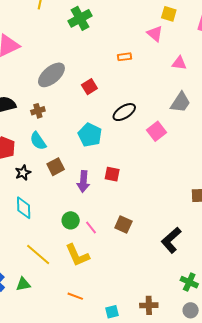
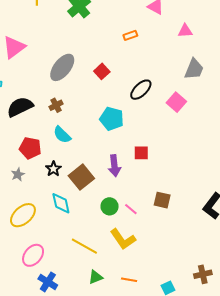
brown square: (56, 167) -> (81, 177), moved, size x1.4
green triangle: (23, 284) -> (96, 277), moved

